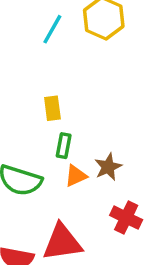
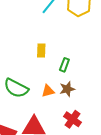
green rectangle: (64, 146) -> (64, 65), moved

